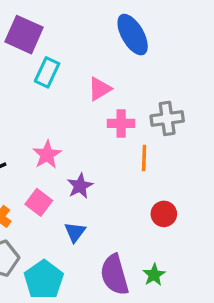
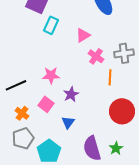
pink cross: (121, 123) -> (96, 56), turned 35
pink star: (47, 155) -> (51, 75), turned 30
red circle: (164, 214) -> (122, 111), size x1.6

